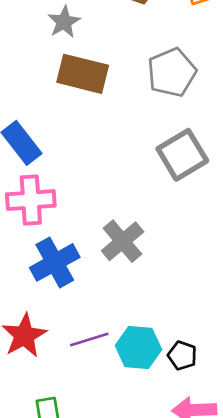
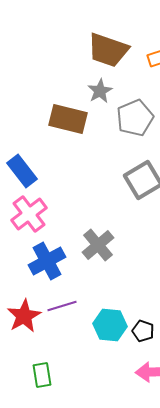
gray star: (64, 22) -> (100, 91), moved
pink cross: (31, 200) -> (29, 214), turned -33
purple line: (89, 340) -> (62, 306), moved

